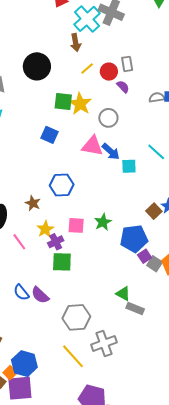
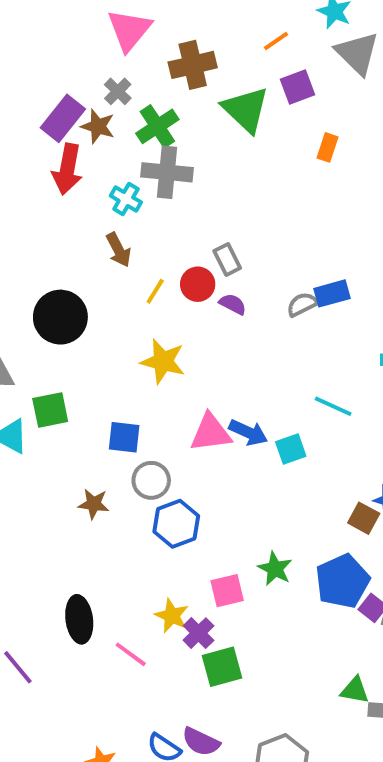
cyan cross: (87, 19) -> (126, 199), size x0.6
green square: (63, 101) -> (50, 410), moved
gray circle: (108, 118) -> (151, 480), moved
brown star: (33, 203) -> (94, 504), moved

